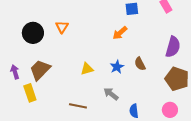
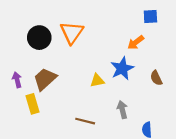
orange triangle: (62, 27) -> (72, 33), size x1.6
blue star: (117, 67) -> (122, 68), moved, size x1.5
gray arrow: (111, 94) -> (122, 110), turned 35

